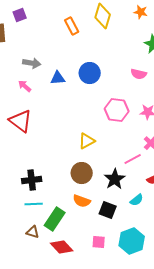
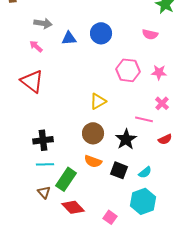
pink line: (133, 159) -> (144, 119), turned 42
cyan semicircle: (137, 200) -> (145, 172), moved
brown triangle: (33, 232) -> (44, 192), turned 32
pink square: (99, 242) -> (110, 217), moved, turned 32

